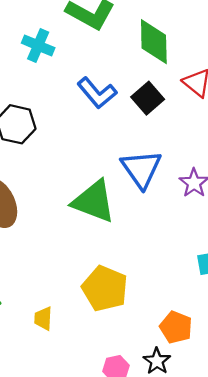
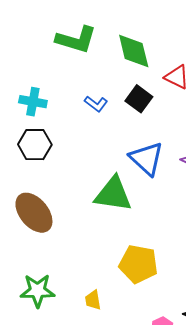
cyan cross: (38, 45) -> (33, 102), moved
blue L-shape: (97, 93) -> (96, 104), size x0.7

